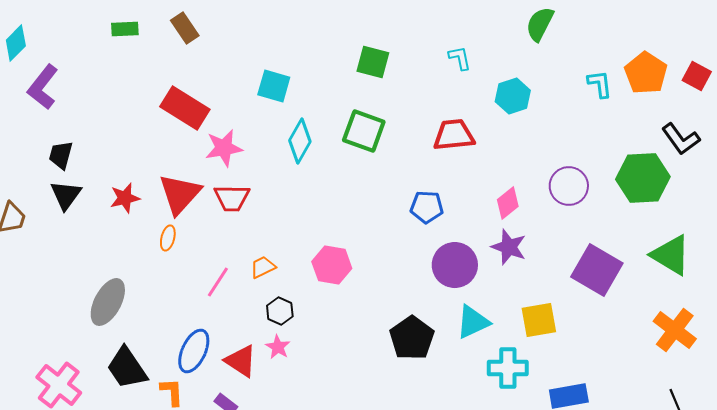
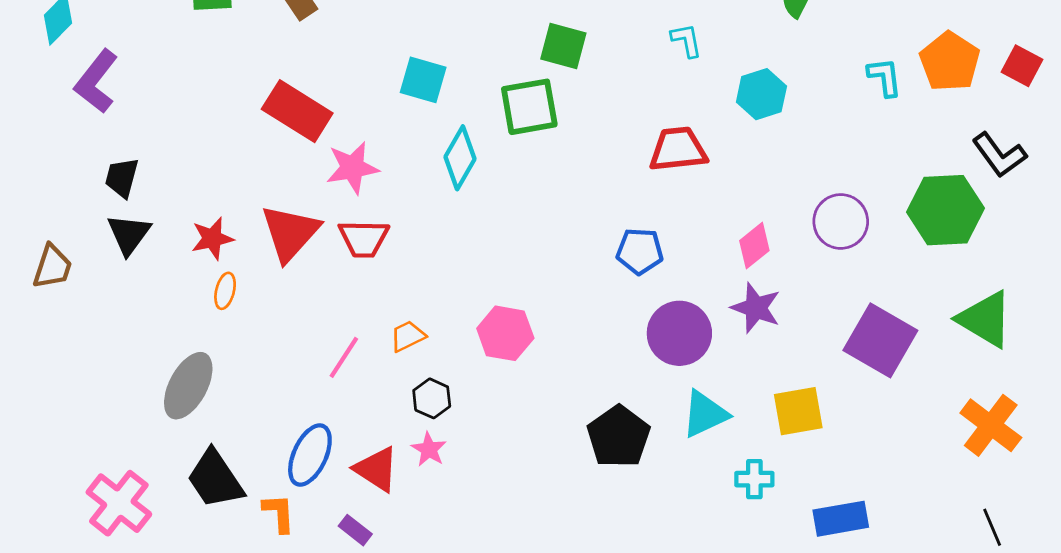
green square: (364, 131) -> (529, 107), moved, turned -30
orange ellipse: (168, 238) -> (225, 291), moved
cyan cross: (508, 368) -> (754, 479), size x0.7

